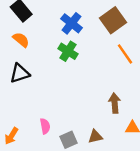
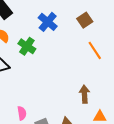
brown square: (113, 20) -> (85, 20), size x0.7
green cross: (68, 51) -> (27, 46), moved

